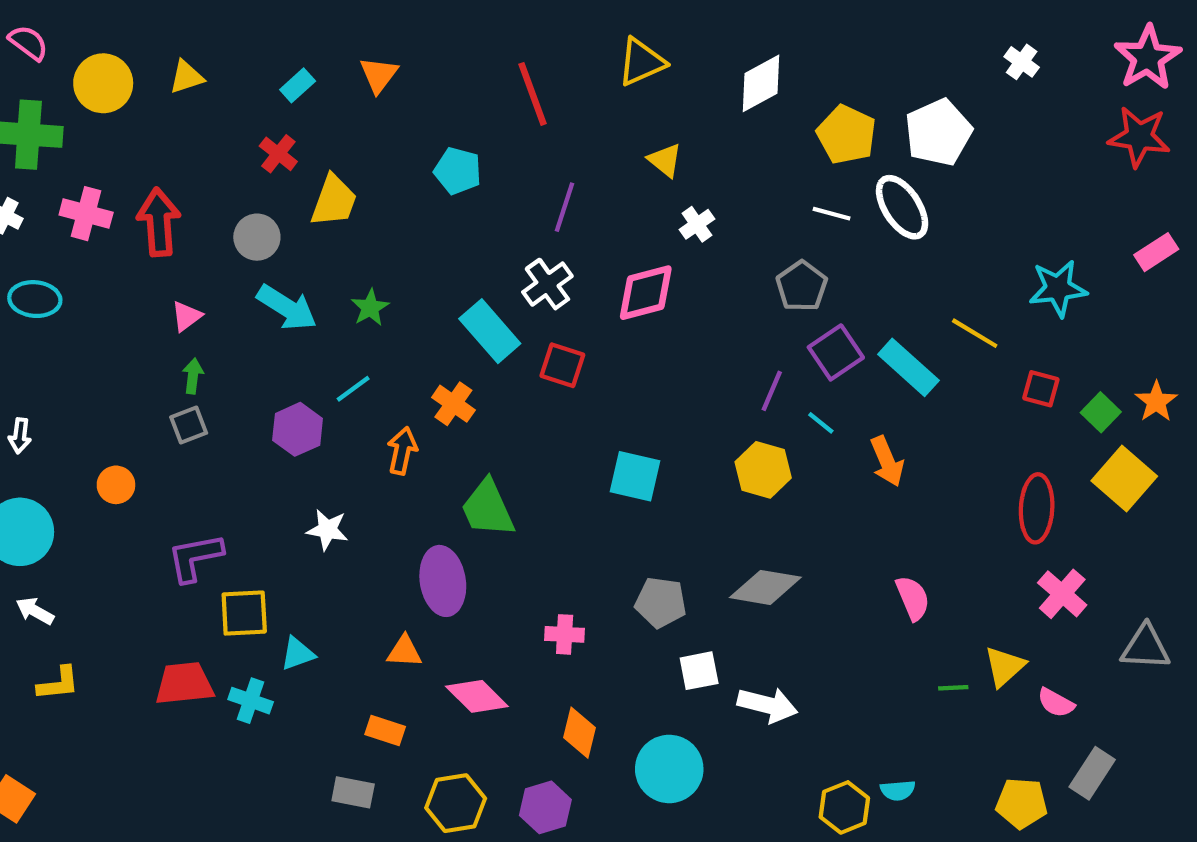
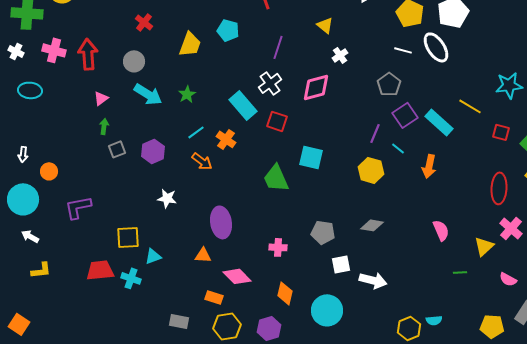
yellow trapezoid: (334, 201) -> (190, 44), moved
cyan line: (353, 389) -> (196, 132), moved
gray square: (189, 425) -> (117, 149), moved
orange arrow: (402, 451) -> (202, 161), turned 115
orange arrow: (887, 461) -> (429, 166), turned 35
cyan square: (635, 476) -> (311, 157), moved
orange circle: (116, 485) -> (49, 171), moved
green trapezoid: (488, 508) -> (276, 178), moved
purple L-shape: (195, 557) -> (78, 207), moved
gray diamond: (765, 587) -> (372, 225), size x0.7
yellow triangle: (1005, 666) -> (484, 246), moved
orange rectangle: (385, 731) -> (214, 297), moved

